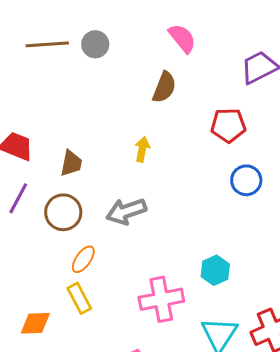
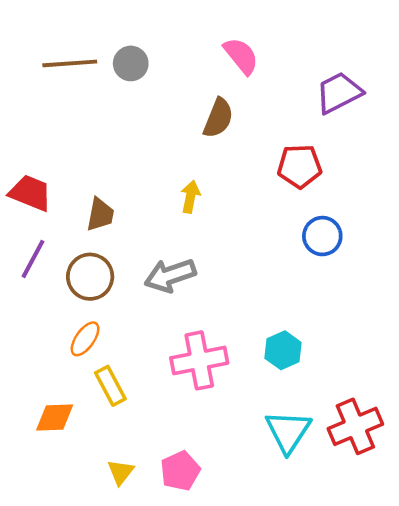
orange ellipse: (83, 259) -> (85, 339), moved
pink cross: (161, 299) -> (199, 360), moved

